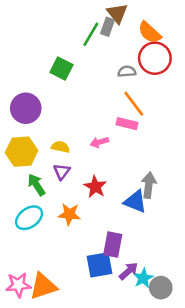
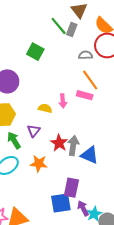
gray rectangle: (107, 27) -> (72, 30), moved
green line: (91, 34) -> (59, 26), turned -72
pink arrow: (99, 142) -> (63, 101), moved, turned -80
yellow semicircle: (60, 147) -> (45, 108), moved
gray arrow: (149, 185) -> (73, 146), moved
purple arrow: (129, 271) -> (83, 208), turned -77

